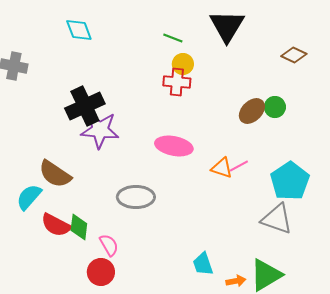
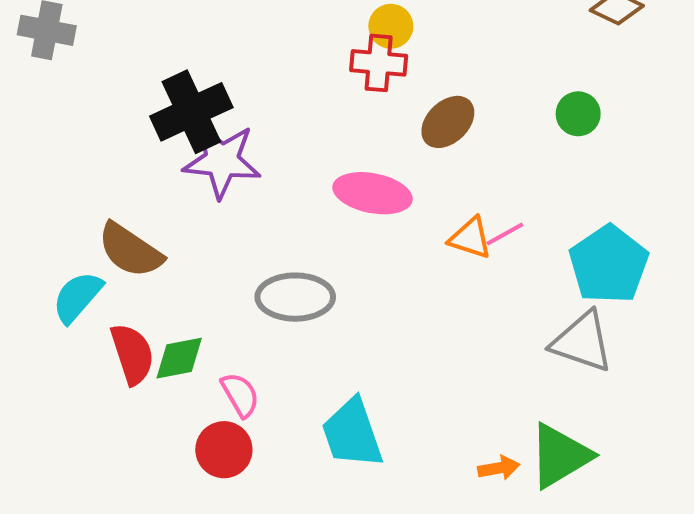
brown ellipse: (252, 111) -> (448, 122), moved
red semicircle: (56, 225) -> (132, 354), turned -136
green diamond: (79, 227) -> (179, 358), turned 72
cyan trapezoid: (203, 264) -> (352, 433), moved, size x1.5

